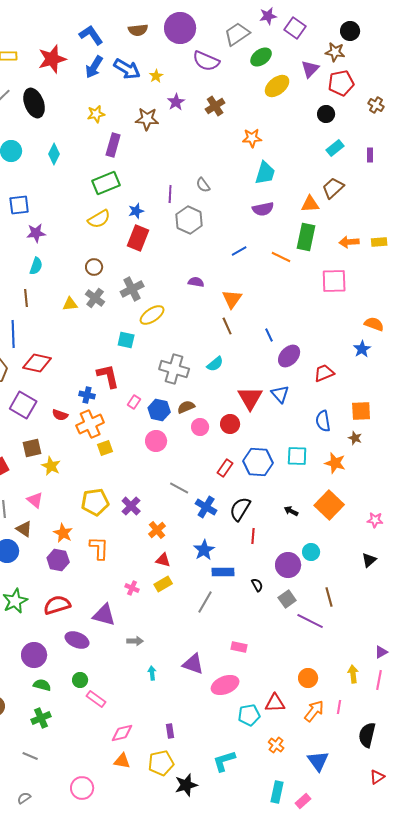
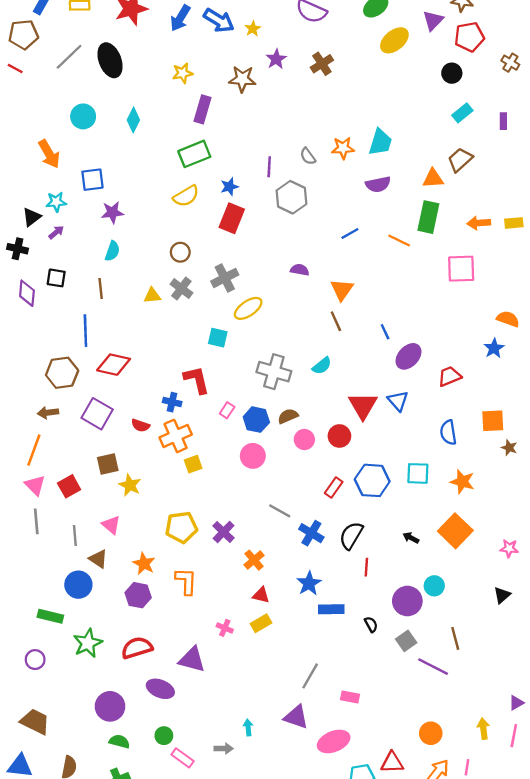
orange star: (252, 138) -> (343, 148), moved
brown star: (355, 438) -> (509, 448), moved
gray line: (205, 602) -> (310, 676), moved
gray arrow: (135, 641) -> (224, 749), moved

